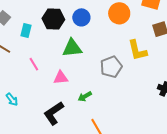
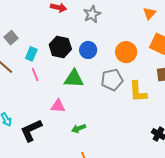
pink line: (34, 64) -> (35, 74), moved
gray pentagon: (111, 67) -> (112, 80), moved
black L-shape: (54, 113) -> (31, 130), moved

